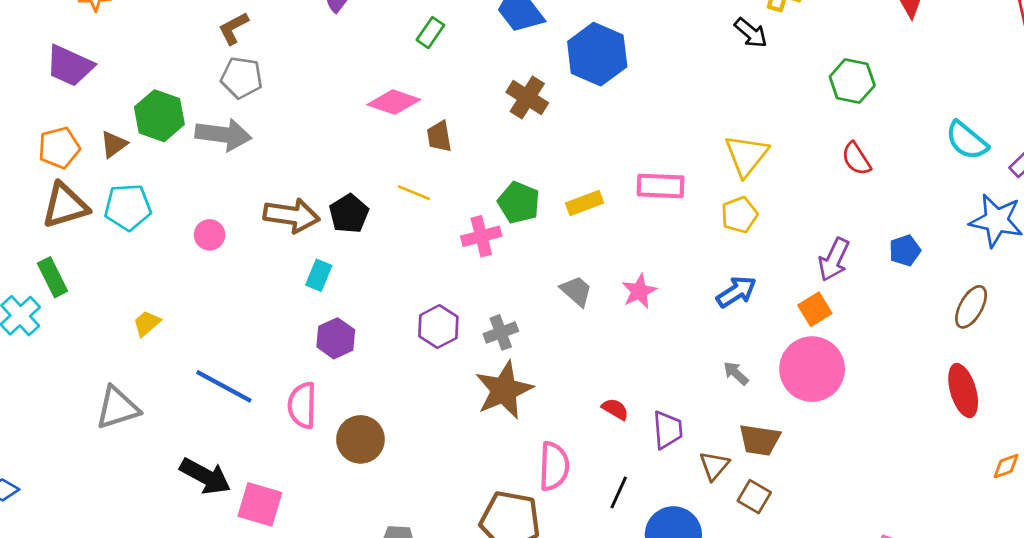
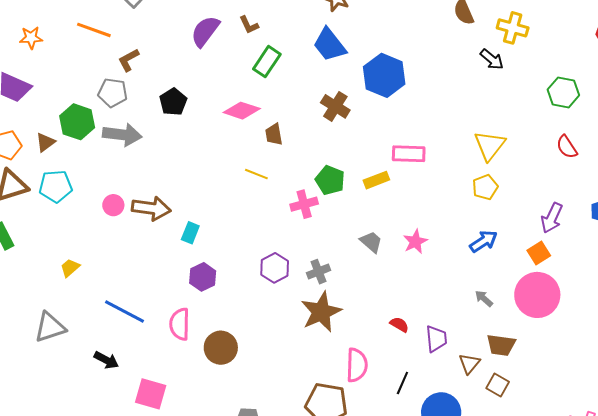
green rectangle: (430, 33) -> (267, 62), size x1.4
gray pentagon: (242, 78) -> (113, 93), moved
pink rectangle: (661, 186) -> (409, 154), moved
black pentagon: (349, 214) -> (173, 102), moved
brown arrow: (292, 215) -> (151, 208), moved
black arrow: (205, 476) -> (106, 360), moved, size x0.7

